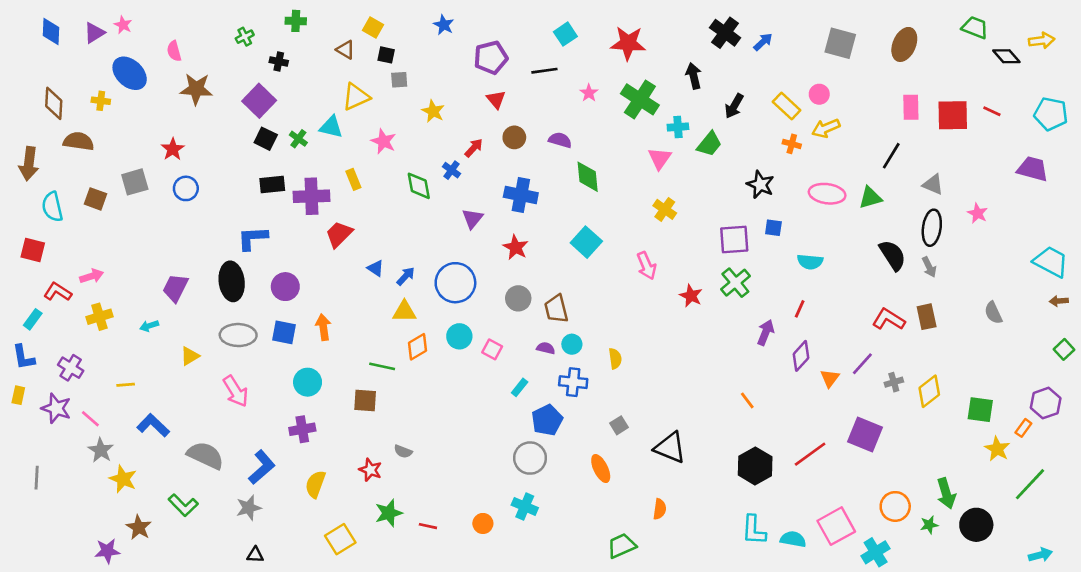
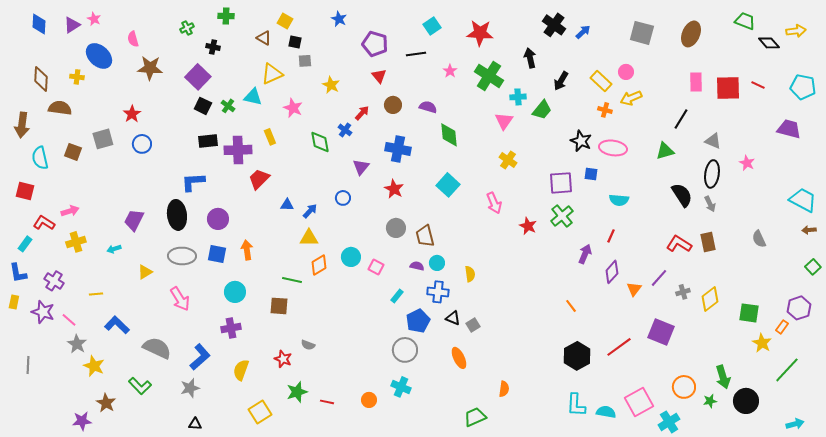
purple pentagon: (491, 58) -> (375, 44), turned 30
pink ellipse: (827, 194) -> (613, 148), moved
blue triangle: (376, 268) -> (287, 205), turned -32
blue circle: (455, 283) -> (343, 198), moved, size x0.5
black triangle: (670, 448) -> (453, 318), moved, size x0.6

